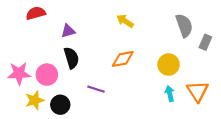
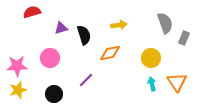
yellow arrow: (125, 21) -> (119, 25), moved, turned 140
black semicircle: (71, 58) -> (84, 35), moved
pink circle: (47, 75) -> (50, 58), moved
purple line: (96, 89) -> (86, 80), turned -63
yellow star: (35, 100) -> (18, 90), moved

